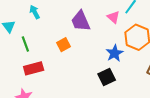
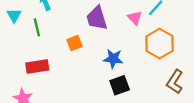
green line: (25, 44) -> (37, 27), moved
blue star: (115, 53) -> (113, 59), moved, turned 30

